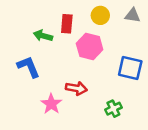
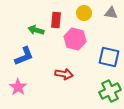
blue L-shape: (29, 67) -> (24, 56), turned 90
pink star: (51, 104) -> (18, 87), moved
green cross: (113, 109) -> (110, 91), moved, size x1.5

